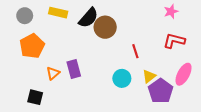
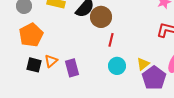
red line: (135, 51) -> (111, 40), moved, turned 32
purple rectangle: (74, 69) -> (72, 68), moved
black square: (35, 97) -> (34, 65), moved

